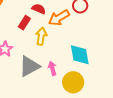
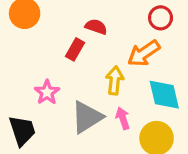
orange arrow: (59, 18) -> (144, 53), moved
yellow arrow: (41, 36) -> (115, 80), moved

